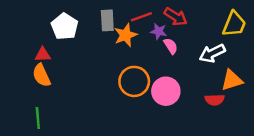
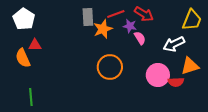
white pentagon: (65, 27) -> (24, 19), moved
orange semicircle: (41, 75) -> (23, 58), moved
pink circle: (166, 91) -> (158, 75), moved

